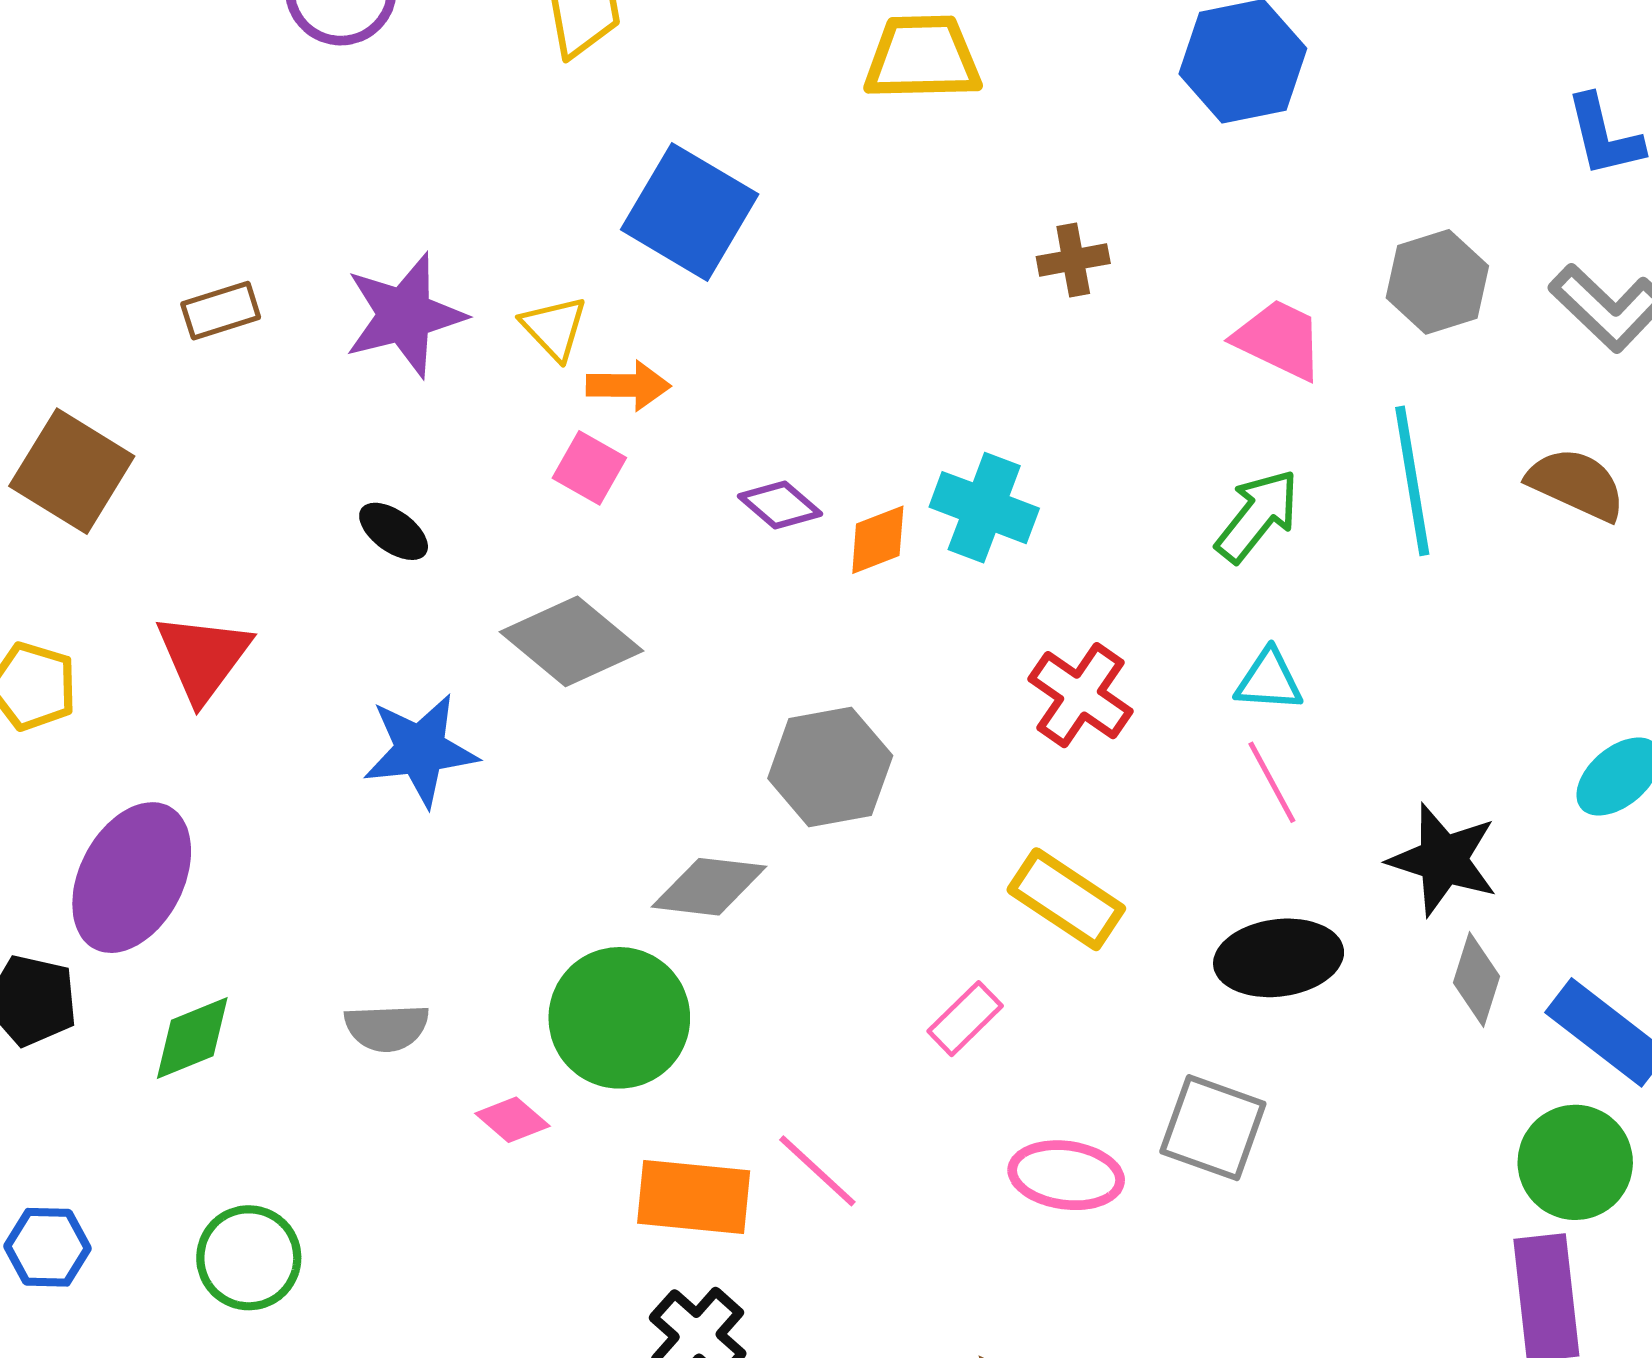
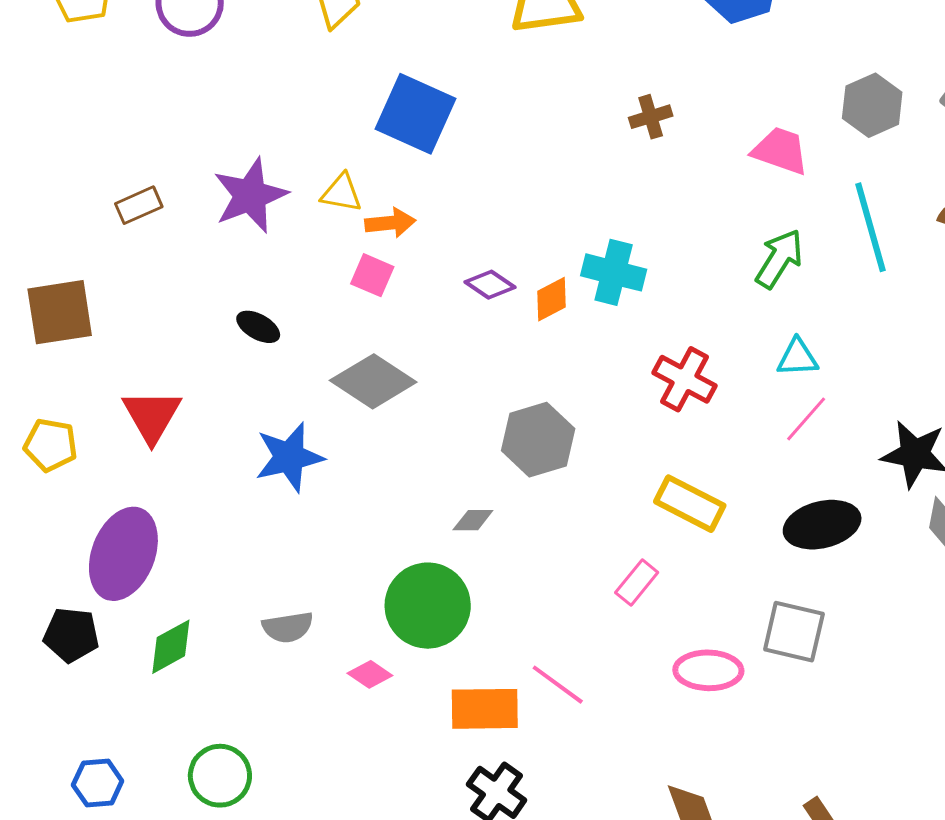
yellow triangle: (554, 328) -> (341, 193), turned -30
brown square: (72, 471) -> (60, 312), turned -34
pink line: (1272, 782) -> (806, 419), turned 76
gray diamond: (709, 887) -> (473, 520), size x0.6

